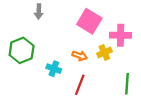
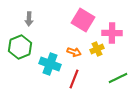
gray arrow: (39, 12) -> (29, 19), moved
cyan cross: (54, 69) -> (50, 64), size x1.5
green line: (127, 84) -> (118, 78), turned 60

